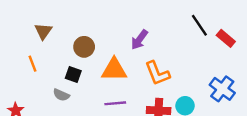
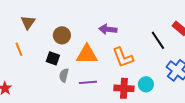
black line: (199, 25) -> (158, 40), moved
purple arrow: (139, 40) -> (108, 29), turned 60
gray semicircle: (61, 95) -> (64, 75), moved, turned 80

